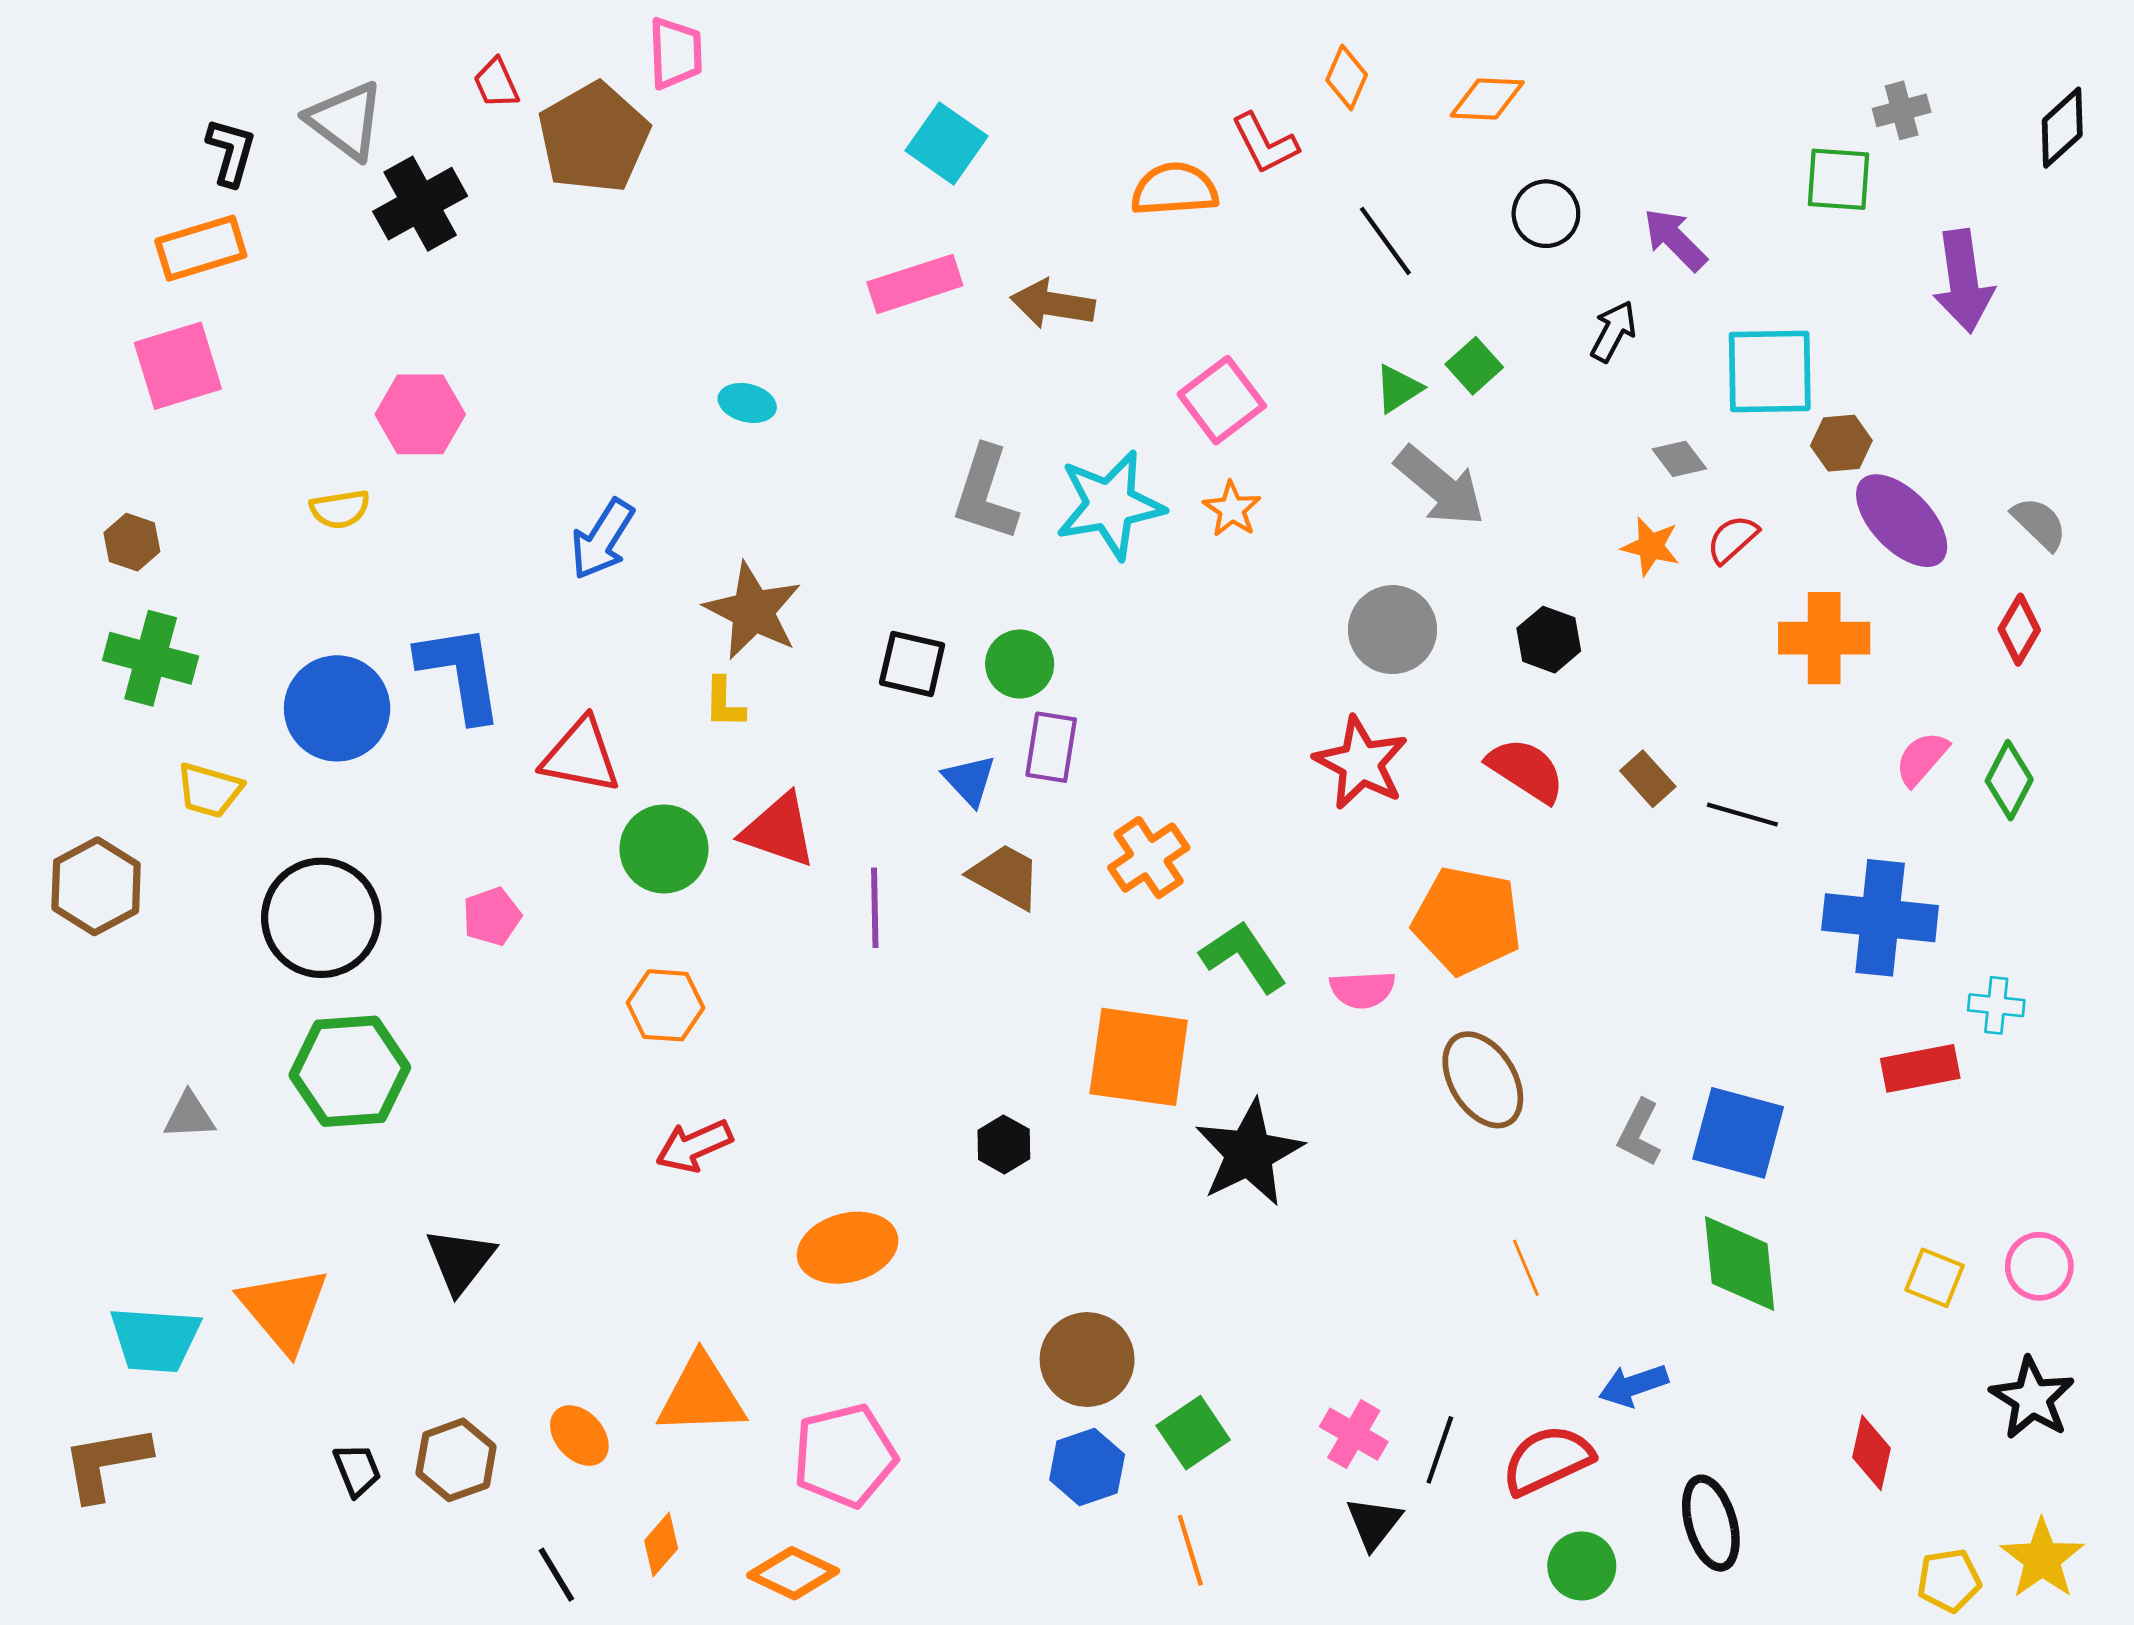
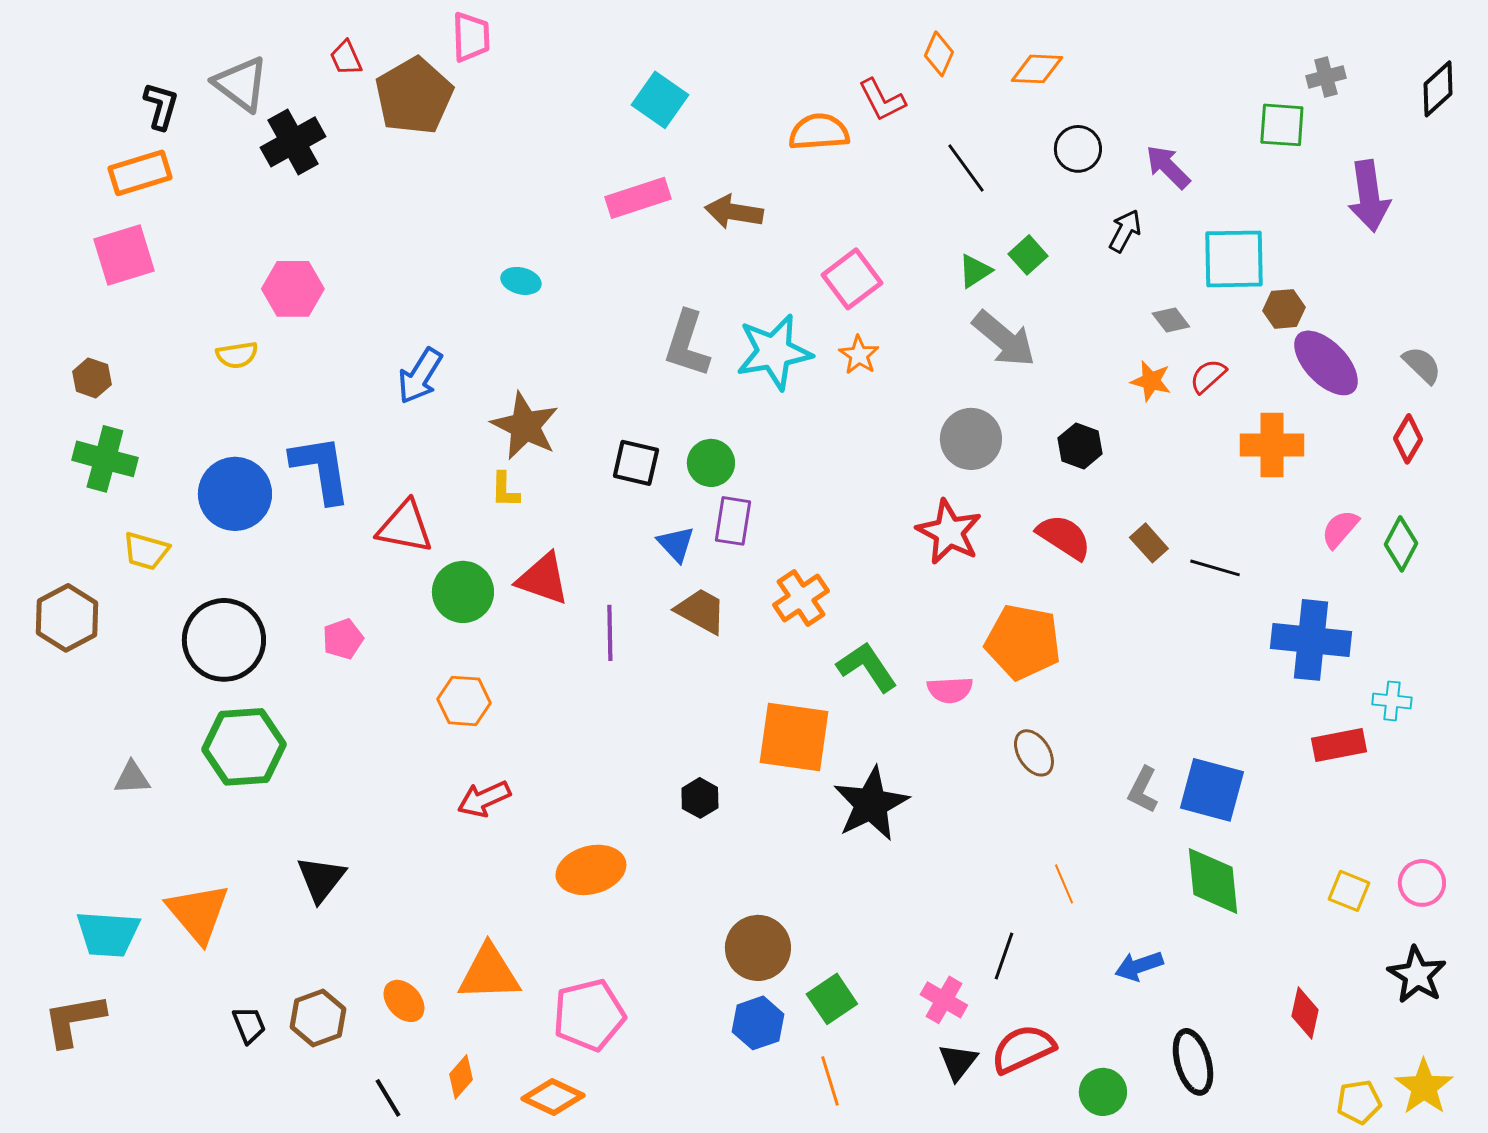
brown ellipse: (1483, 1080) -> (1034, 753), size x0.7
black line: (1440, 1450) -> (1004, 956), moved
red semicircle: (1547, 1460) -> (1023, 1049), moved

